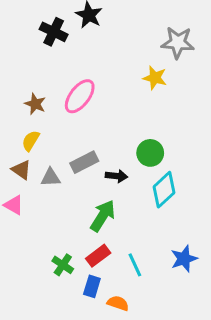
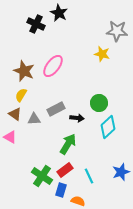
brown star: (35, 104) -> (24, 71), size x1.5
green cross: (63, 265) -> (42, 176), size x1.5

